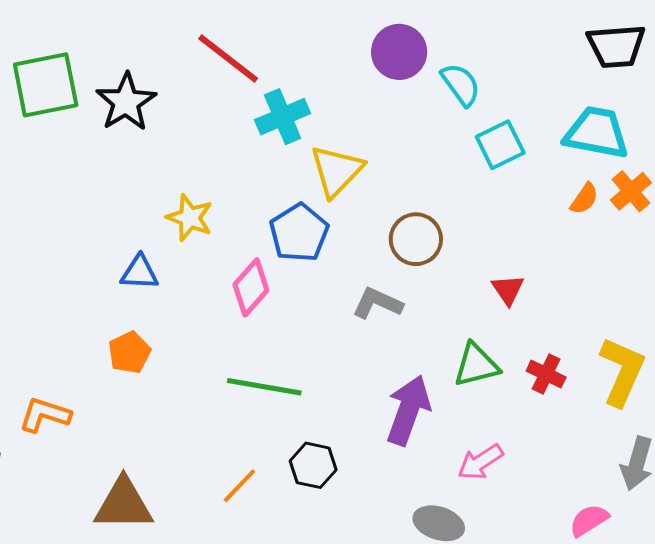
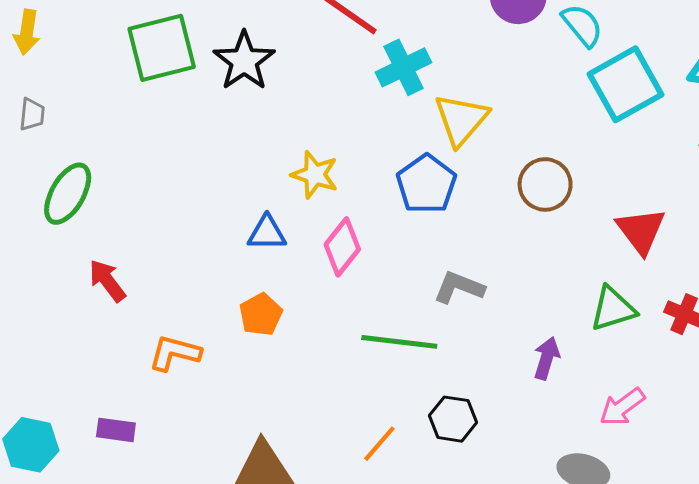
cyan square: (500, 145) -> (625, 84), size x1.5
pink diamond: (251, 287) -> (342, 247), moved
red triangle: (508, 290) -> (641, 231), size x1.5
gray L-shape: (377, 303) -> (459, 287), moved
purple arrow: (408, 410) -> (547, 358), size x0.6
orange L-shape: (45, 415) -> (175, 353), moved

